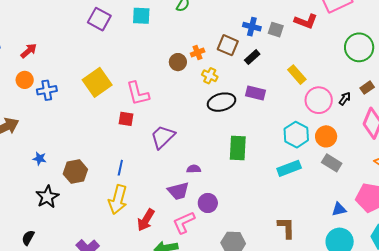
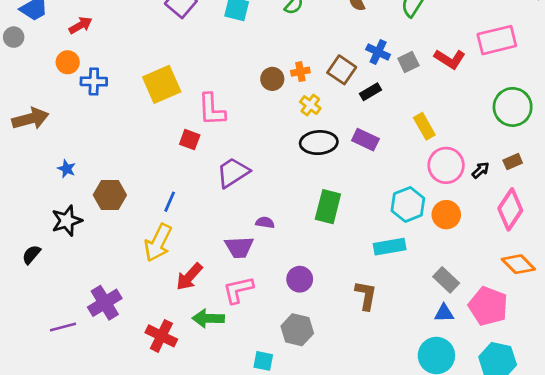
gray square: (276, 30) -> (408, 62), turned 35
gray rectangle: (332, 163) -> (446, 280), moved
purple circle: (208, 203) -> (300, 279), moved
brown L-shape: (286, 228) -> (366, 295), moved
black semicircle: (28, 238) -> (31, 254), moved

